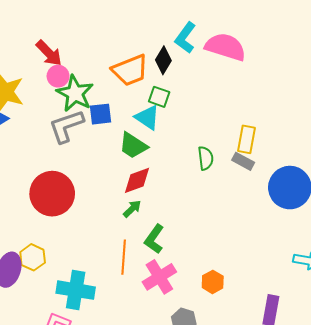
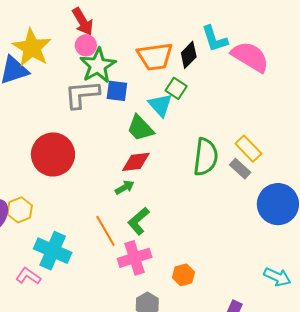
cyan L-shape: (185, 38) -> (215, 39), turned -68
yellow rectangle: (246, 139) -> (248, 149), turned -68
green semicircle: (206, 158) -> (206, 157), size x1.6
orange line: (124, 257) -> (105, 231), turned -48

